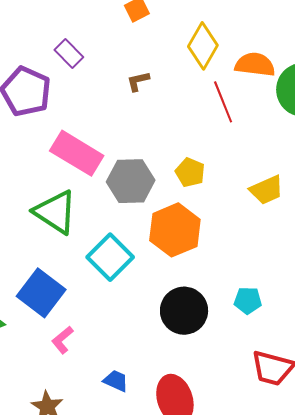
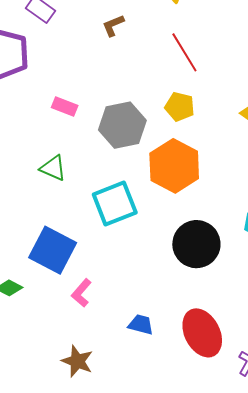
red line: (223, 102) -> (184, 52), moved
pink rectangle: (77, 153) -> (65, 106), size x0.5
green triangle: (55, 212) -> (53, 168), size x0.6
cyan square: (110, 257) -> (115, 203), turned 33

